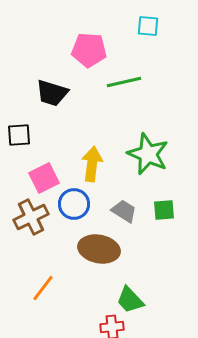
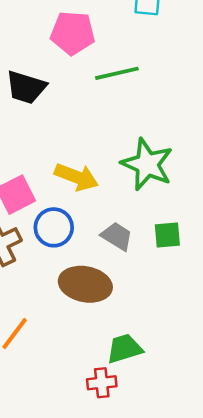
yellow arrow: (92, 164) -> (76, 177), turned 104
green trapezoid: (130, 300) -> (124, 349), turned 116

